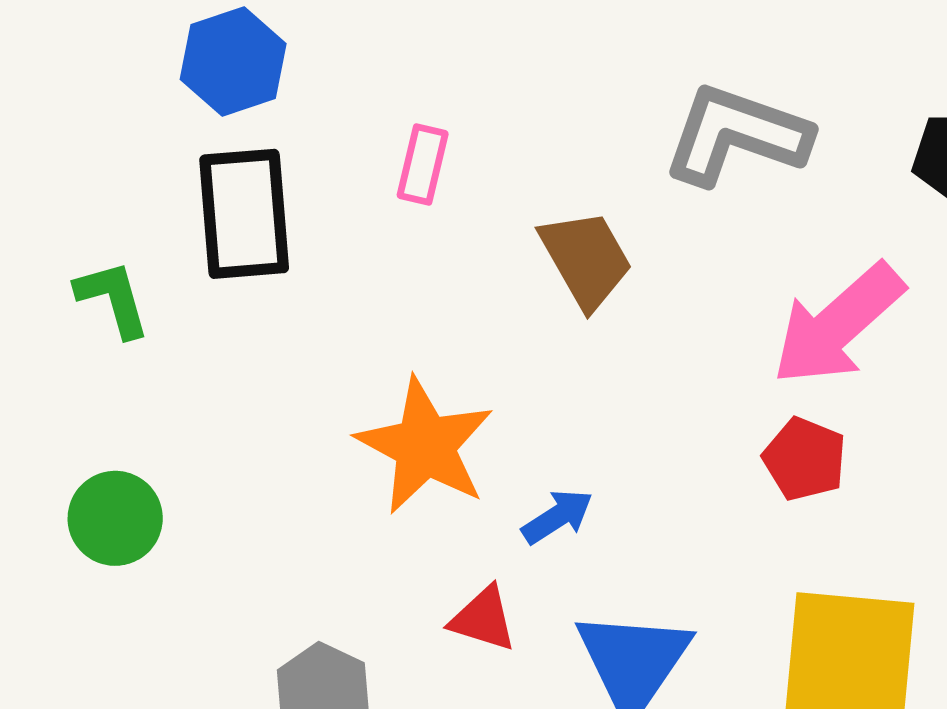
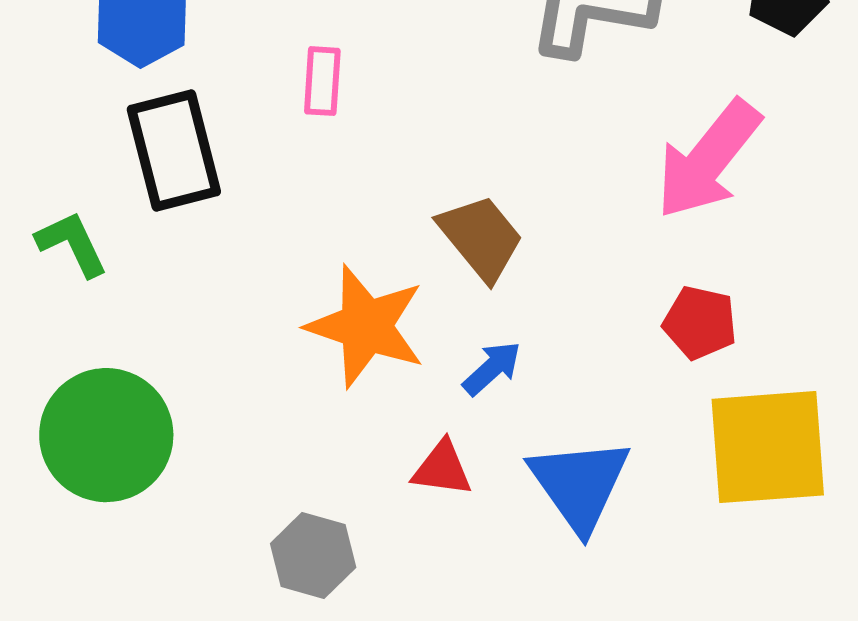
brown trapezoid: (586, 259) -> (481, 238), moved
red pentagon: (805, 459) -> (700, 323), moved
green circle: (115, 518) -> (106, 435), size x1.6

